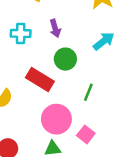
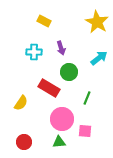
pink square: (86, 134) -> (85, 131), turned -32

